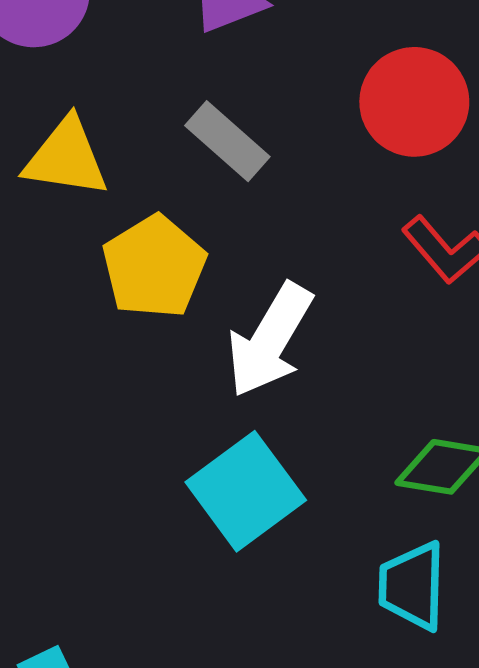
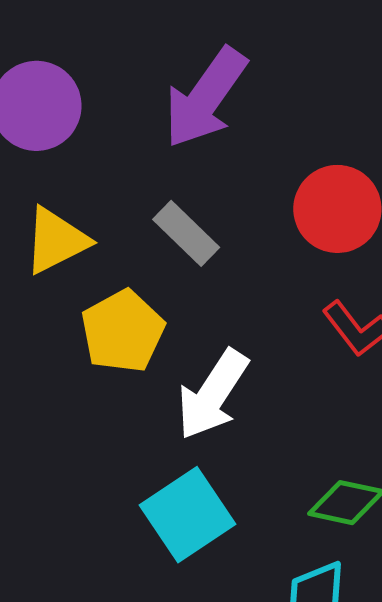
yellow triangle: (66, 158) -> (56, 241), turned -38

